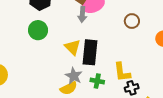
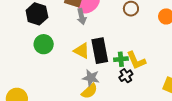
green cross: (97, 81) -> (121, 59), moved
black cross: (132, 88) -> (126, 76), moved

